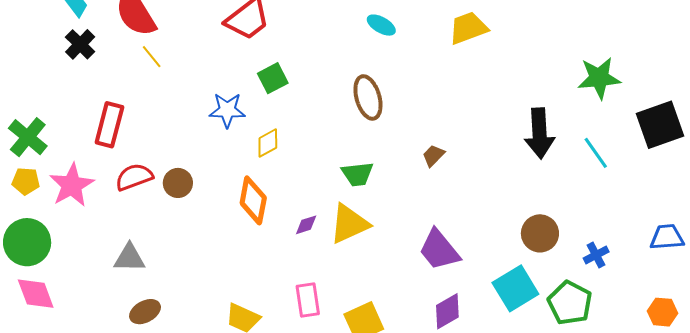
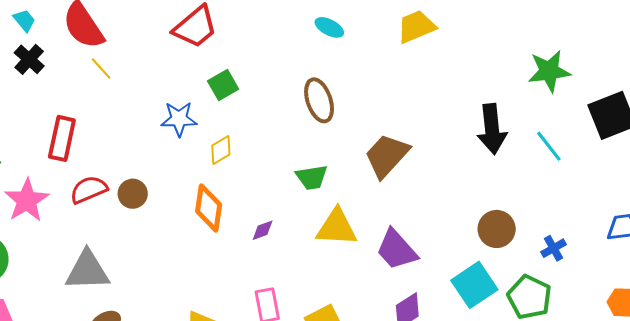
brown trapezoid: (433, 156) -> (387, 156), size x2.0
yellow triangle: (349, 224) -> (337, 227), moved, turned 30
gray triangle: (129, 258) -> (87, 271), size x1.4

